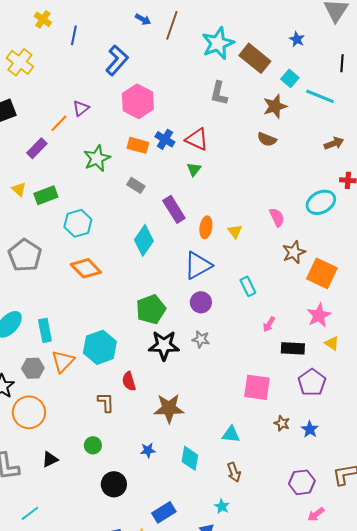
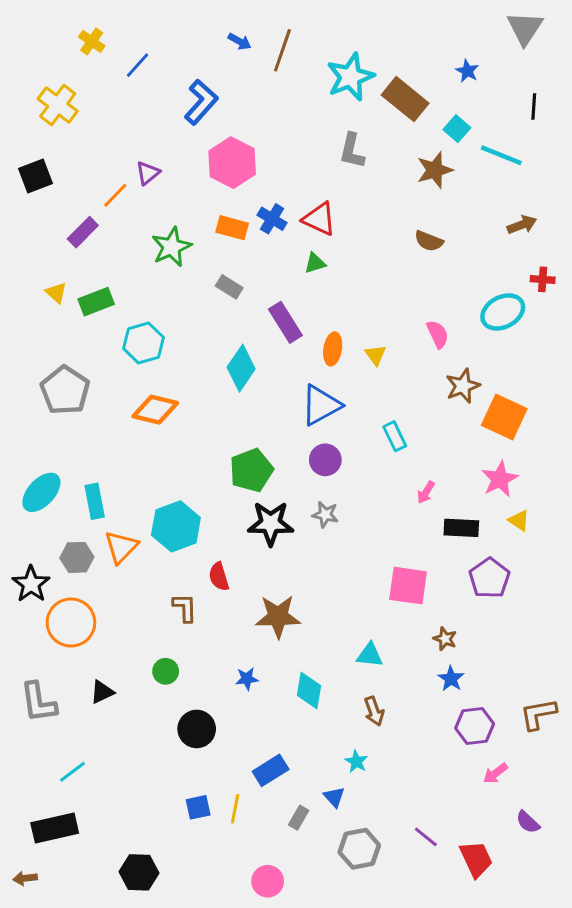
blue line: (74, 35) -> (138, 65), turned 30
brown semicircle: (267, 139) -> (429, 241), moved
green triangle: (194, 169) -> (315, 263), turned 35
orange diamond: (86, 268) -> (155, 410), turned -32
blue star: (310, 429) -> (451, 679), moved

